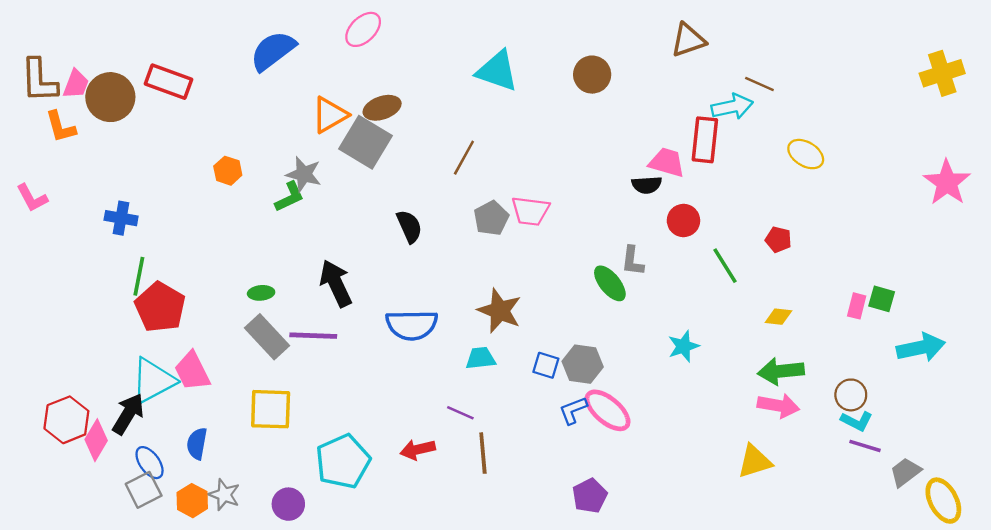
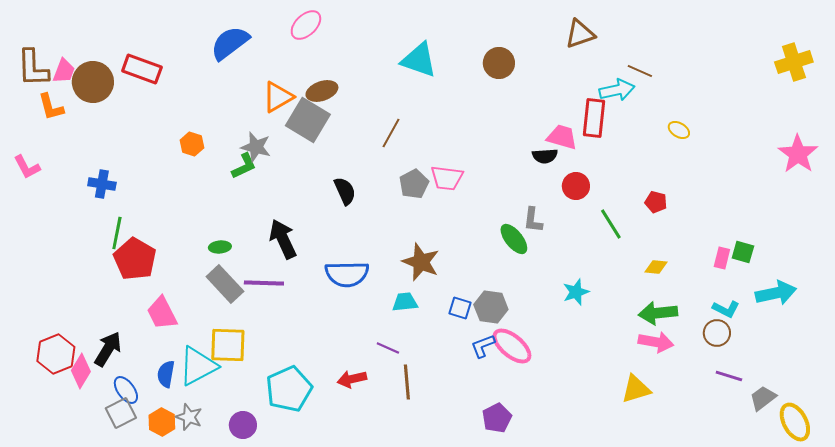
yellow ellipse: (806, 154) -> (679, 130), size x0.7
cyan triangle: (153, 381) -> (198, 366), moved
cyan L-shape: (857, 421) -> (726, 309), moved

